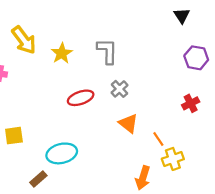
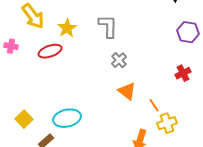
red ellipse: (81, 98) -> (50, 51), moved
yellow square: (14, 136) -> (24, 119), moved, turned -36

